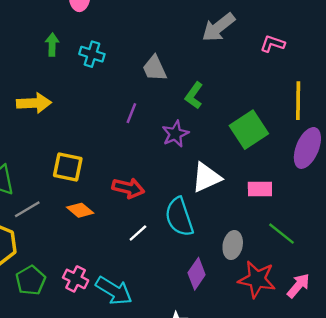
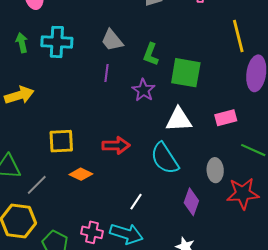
cyan cross: (92, 54) -> (57, 42), size x1.4
purple line: (131, 113) -> (106, 73), moved
green square: (249, 130) -> (186, 73), moved, turned -32
white triangle: (206, 177) -> (179, 120), turned 36
white line: (138, 233) -> (136, 202), moved

